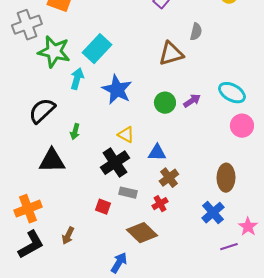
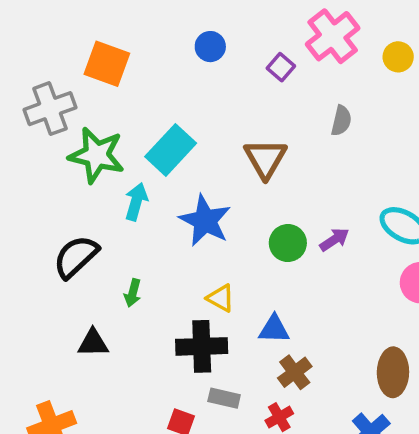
brown triangle: (171, 54) -> (265, 159), moved, turned -44
black triangle: (52, 161) -> (93, 343), size x0.7
black cross: (115, 163) -> (202, 346), turned 32

